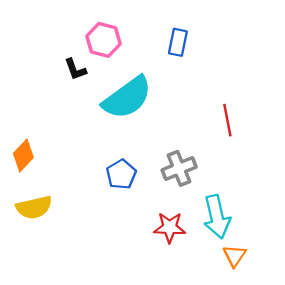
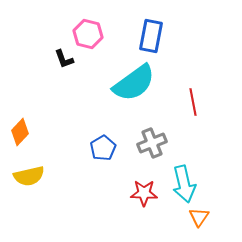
blue rectangle: (178, 42) -> (151, 36), size x1.4
cyan semicircle: (127, 98) -> (134, 83), moved

